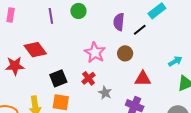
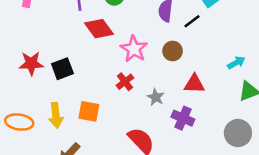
red diamond: (35, 50) -> (99, 29), moved
black square: (58, 78) -> (62, 69), moved
gray star: (105, 93) -> (156, 97), moved

